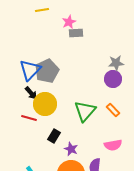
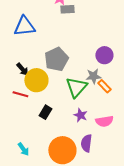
gray star: (116, 63) -> (93, 76), moved
blue triangle: (30, 70) -> (24, 26), moved, turned 40
gray pentagon: (47, 71) -> (56, 59), moved
purple star: (71, 149) -> (80, 115), moved

